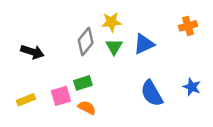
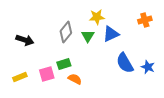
yellow star: (111, 22) -> (97, 17), moved
blue semicircle: (152, 93) -> (125, 63), moved
orange semicircle: (87, 108) -> (75, 79), moved

